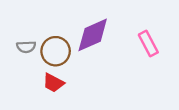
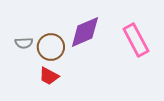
pink rectangle: (148, 44) -> (136, 40), size x1.4

